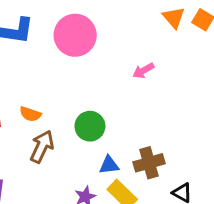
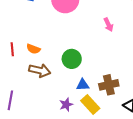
pink arrow: (143, 71) -> (108, 25), turned -88
brown arrow: (42, 147) -> (40, 70), turned 75

